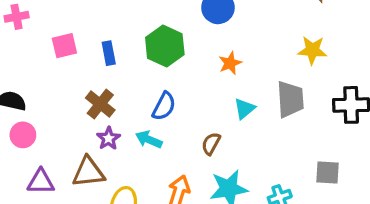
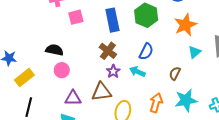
pink square: (64, 46) -> (76, 17), moved
blue rectangle: (109, 53) -> (112, 20), size x1.6
orange star: (230, 63) -> (185, 25), size x1.6

